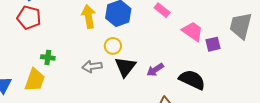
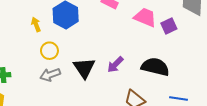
yellow arrow: (89, 16) -> (36, 25), size x0.6
yellow circle: (113, 46) -> (49, 51), moved

